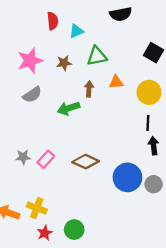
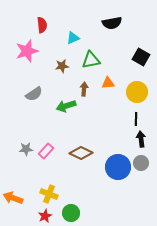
red semicircle: (53, 21) -> (42, 25), moved
pink star: (30, 61) -> (27, 51), moved
gray circle: (154, 184) -> (141, 163), moved
yellow cross: (37, 208) -> (49, 194), moved

